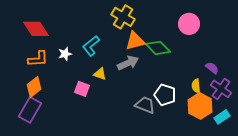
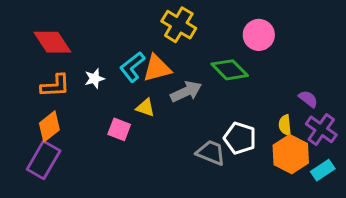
pink circle: (189, 24) -> (259, 35), moved
orange triangle: (135, 41) -> (157, 68), moved

